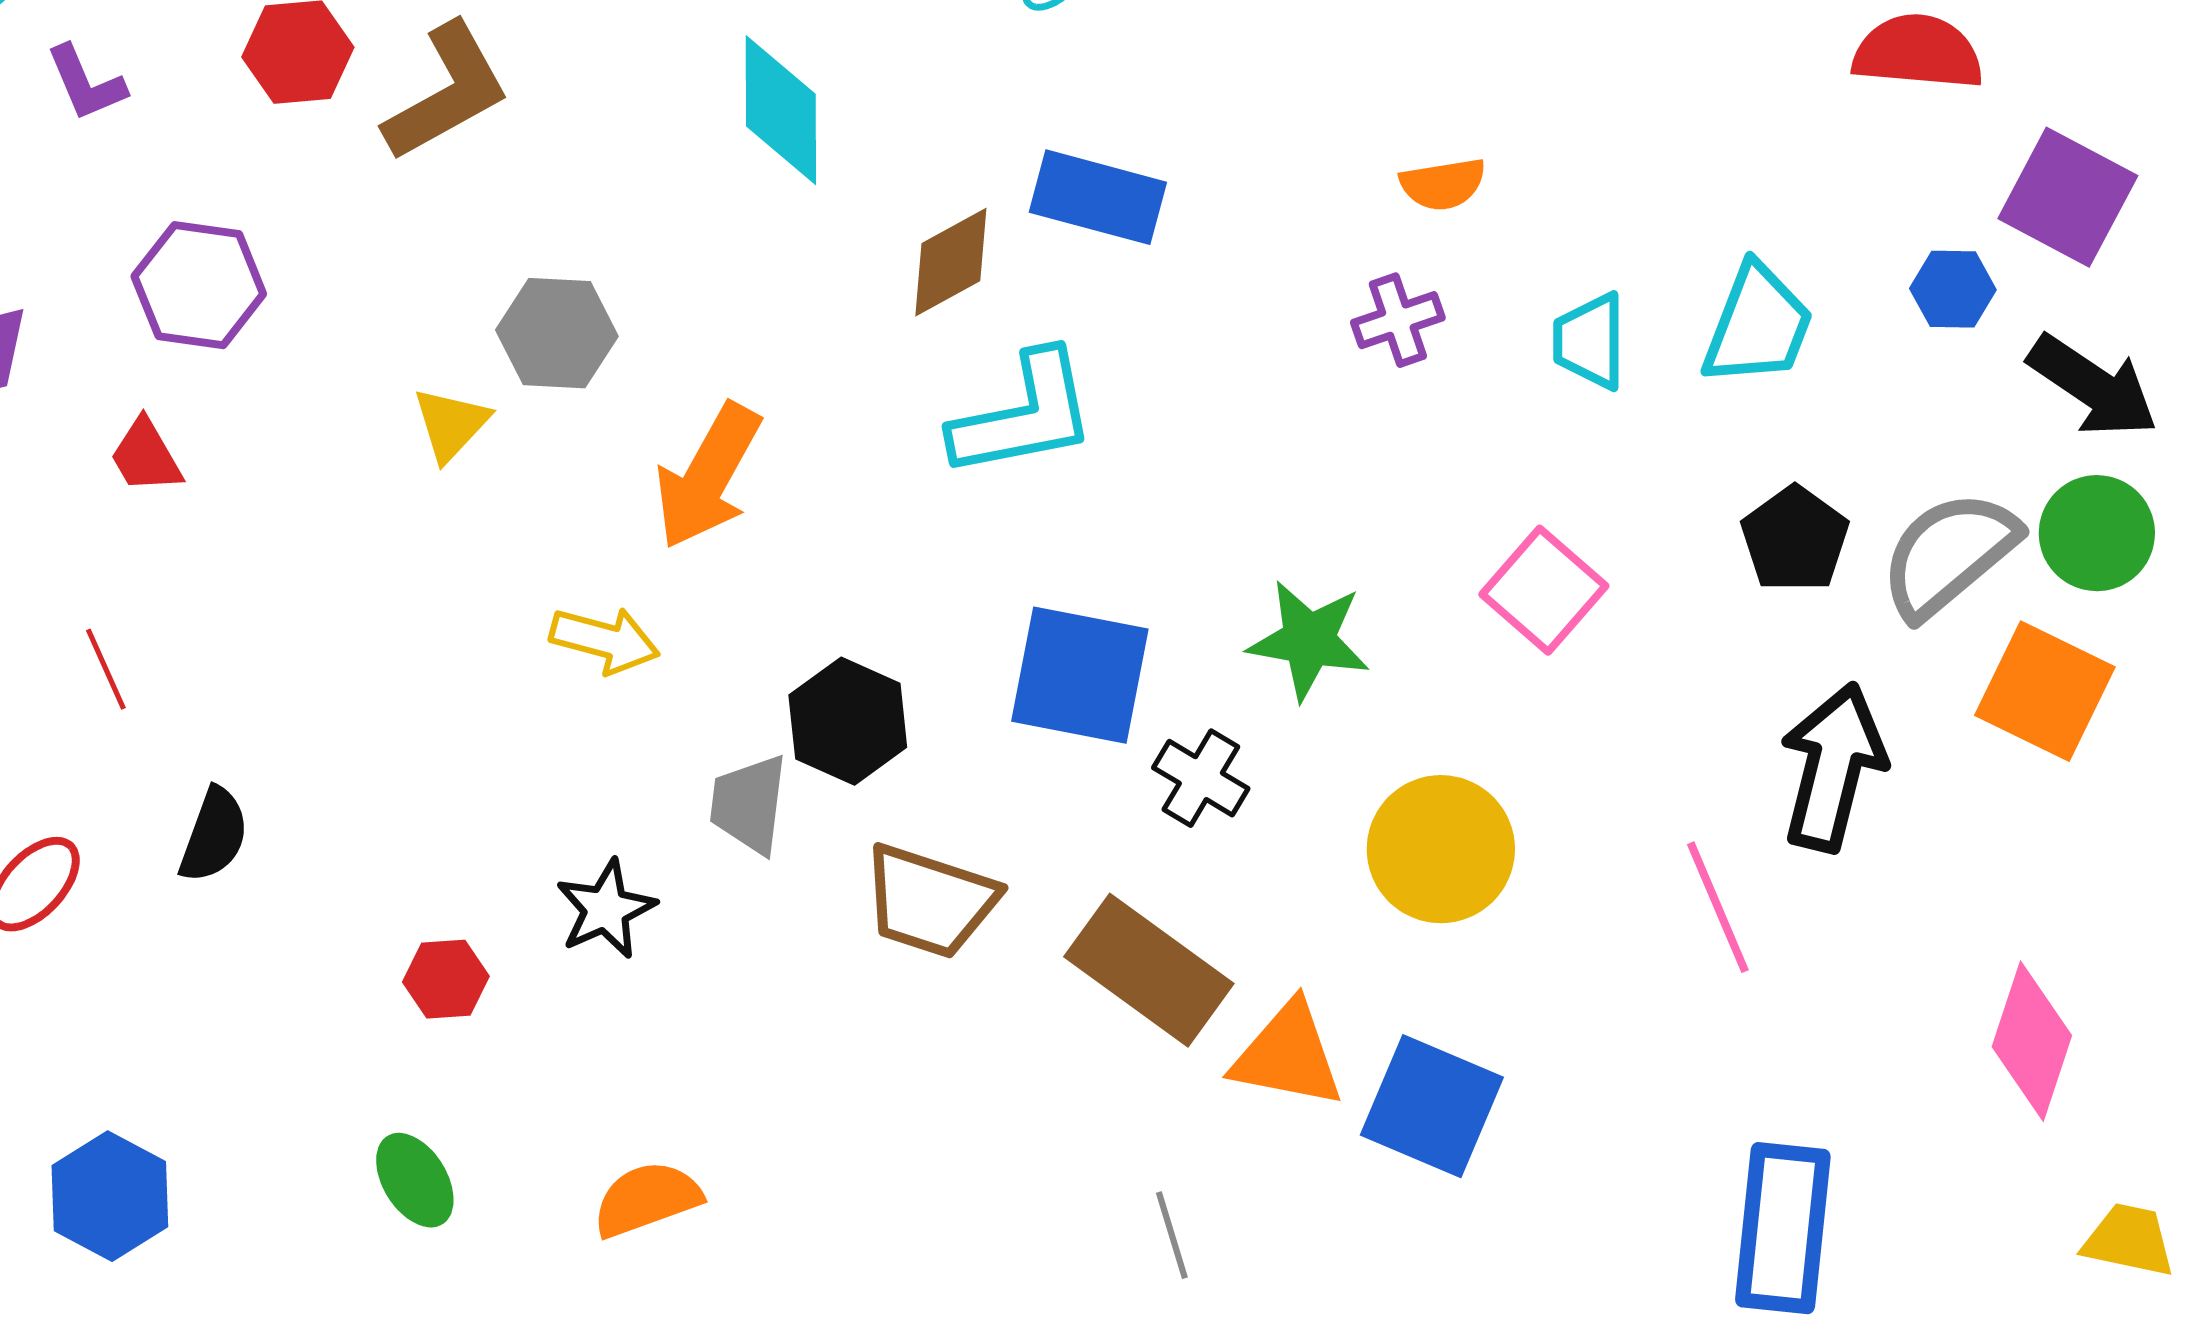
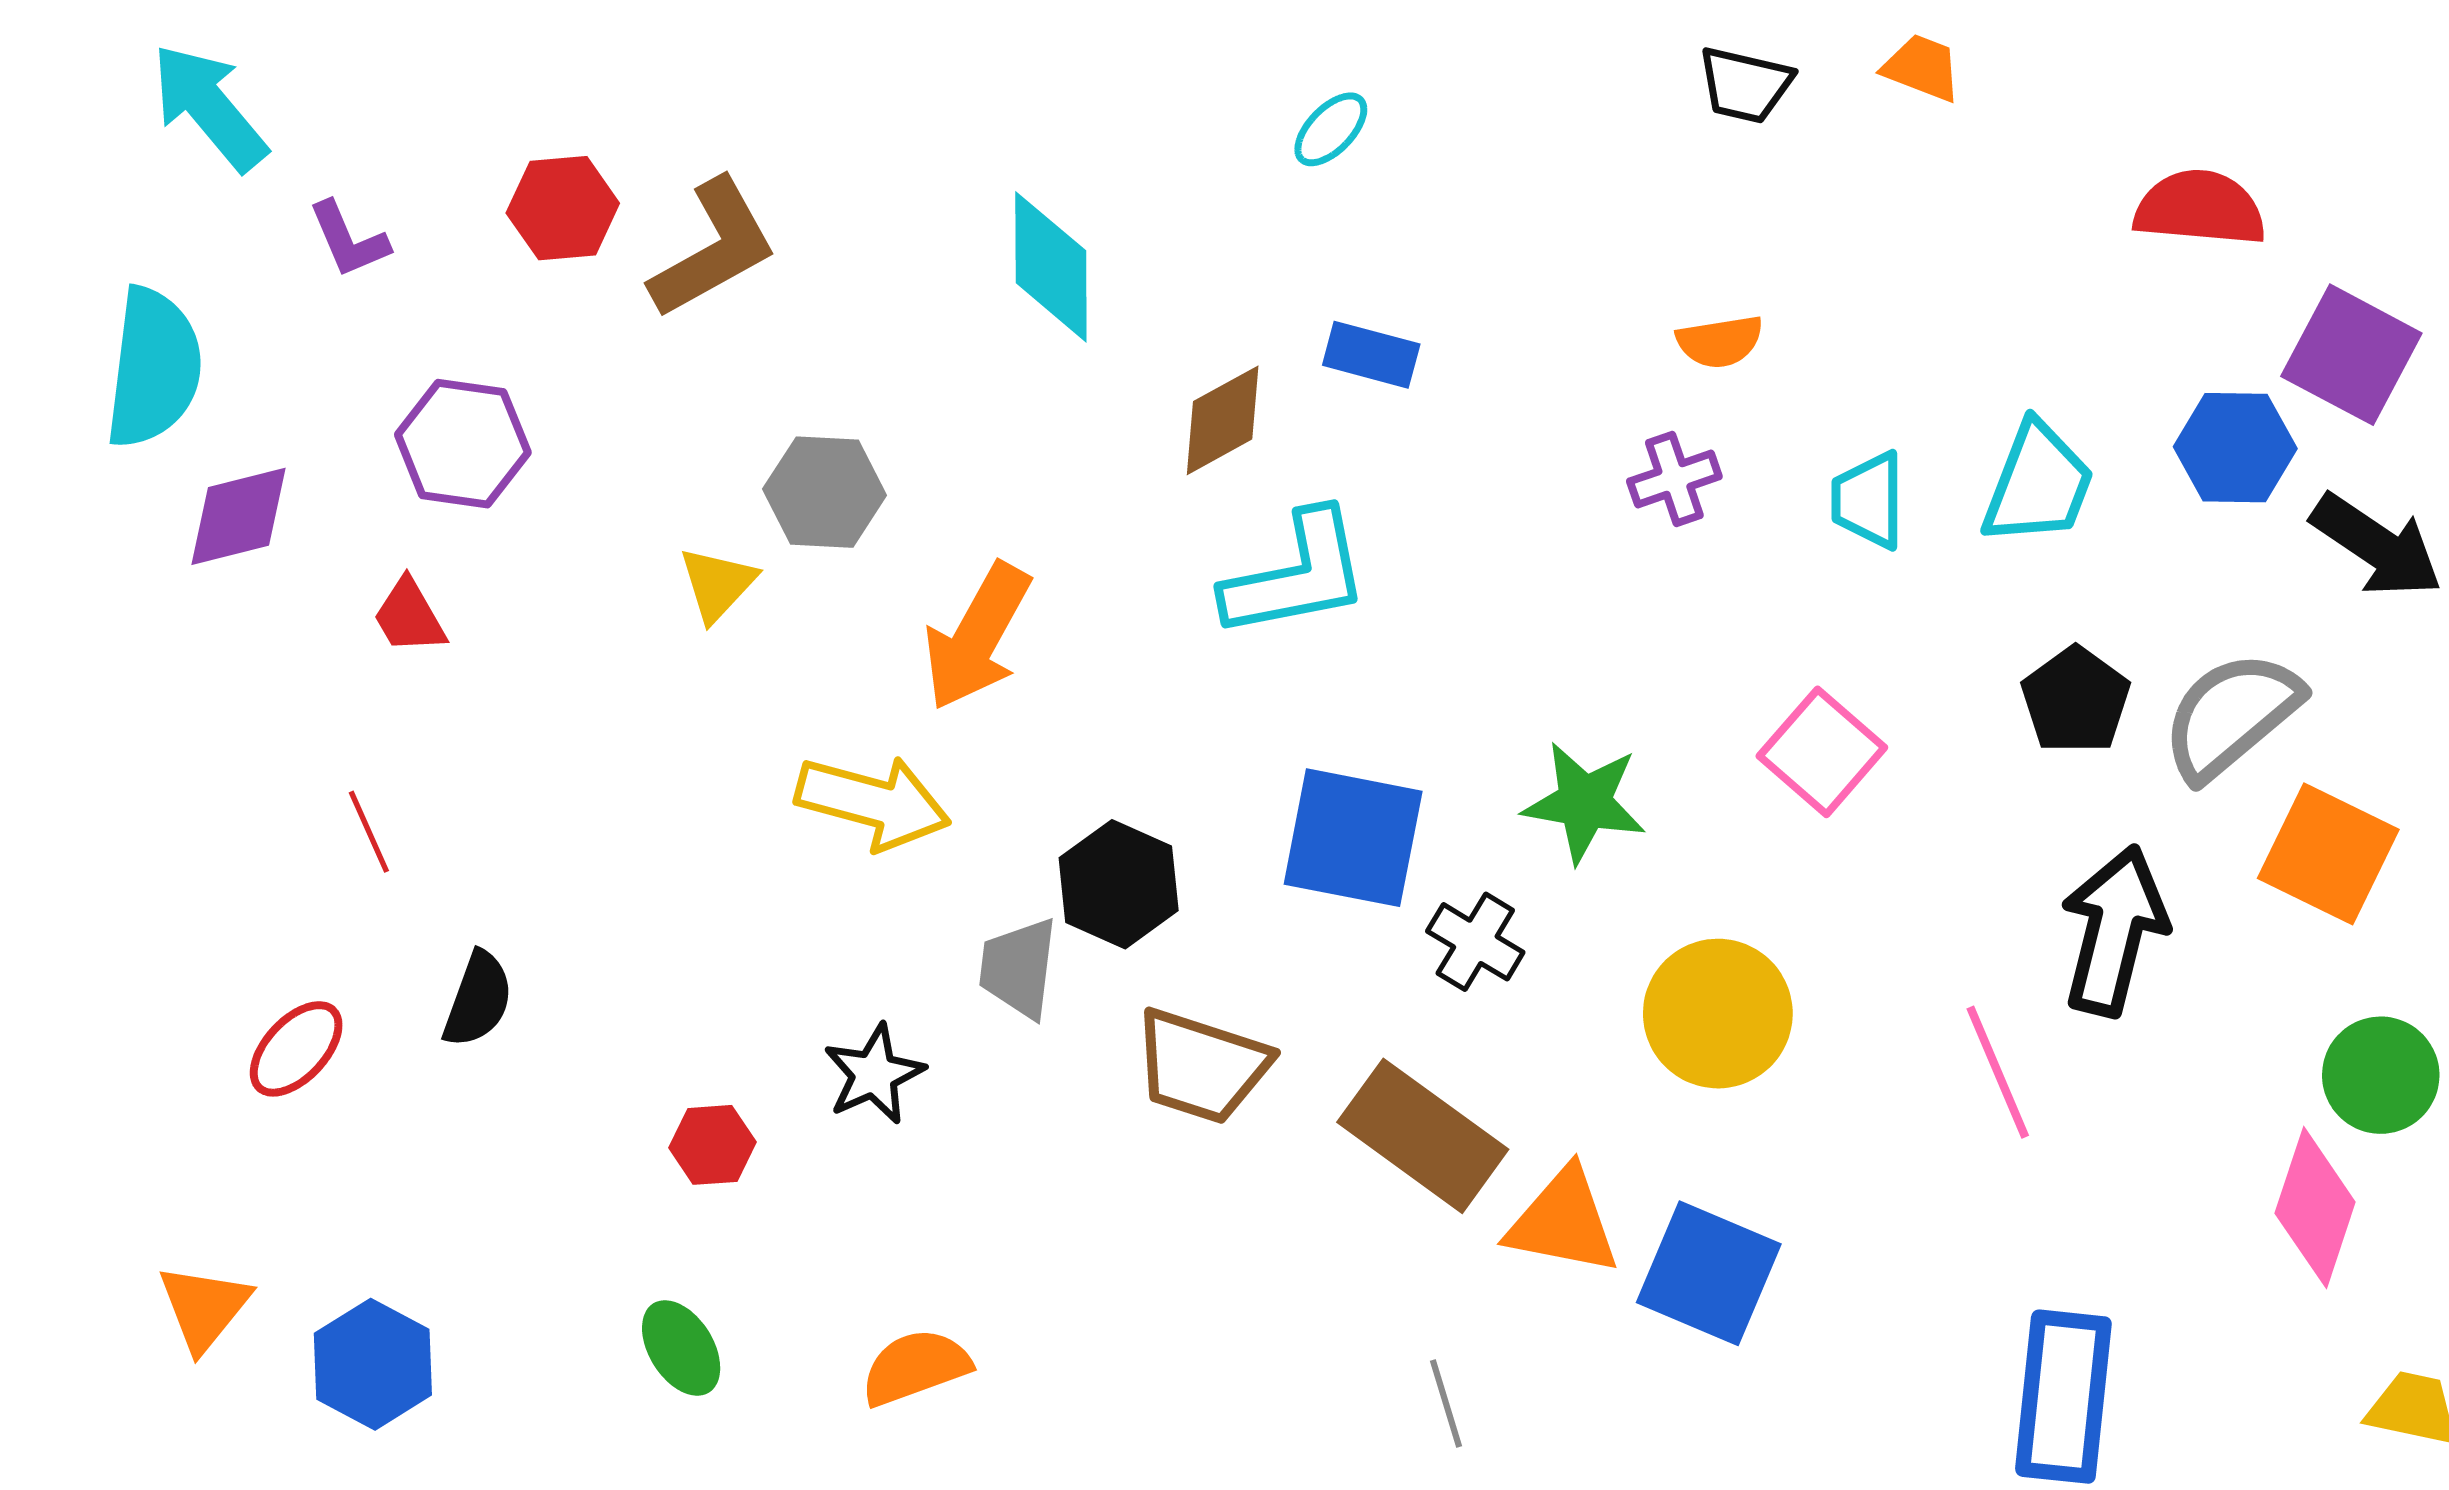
blue rectangle: (1098, 197) -> (1371, 355), size x0.7
blue hexagon: (1953, 289) -> (2235, 448), size x1.4
green circle: (2097, 533) -> (2381, 1075), moved
yellow arrow: (605, 640) -> (873, 802), size x1.4

